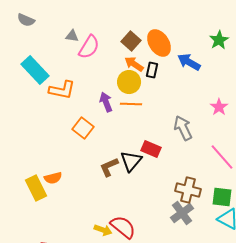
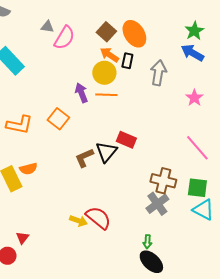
blue arrow: (189, 62) -> (192, 53), moved
orange L-shape: (62, 90) -> (19, 125), moved
gray arrow: (183, 128) -> (158, 73), moved, turned 35

